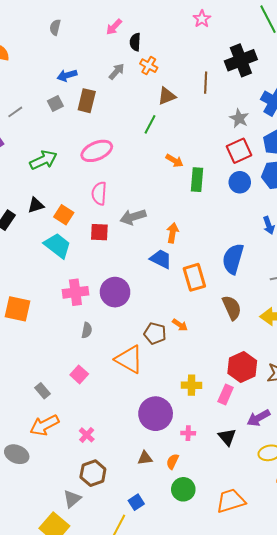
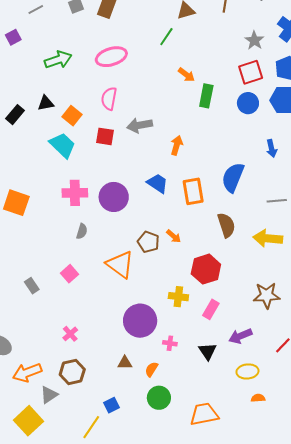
blue trapezoid: (161, 259) -> (158, 183), moved
red hexagon: (242, 367) -> (206, 269), moved
orange arrow: (44, 425) -> (27, 373), moved

